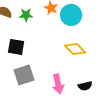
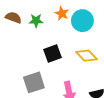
black square: (16, 47) -> (53, 54), moved, turned -30

